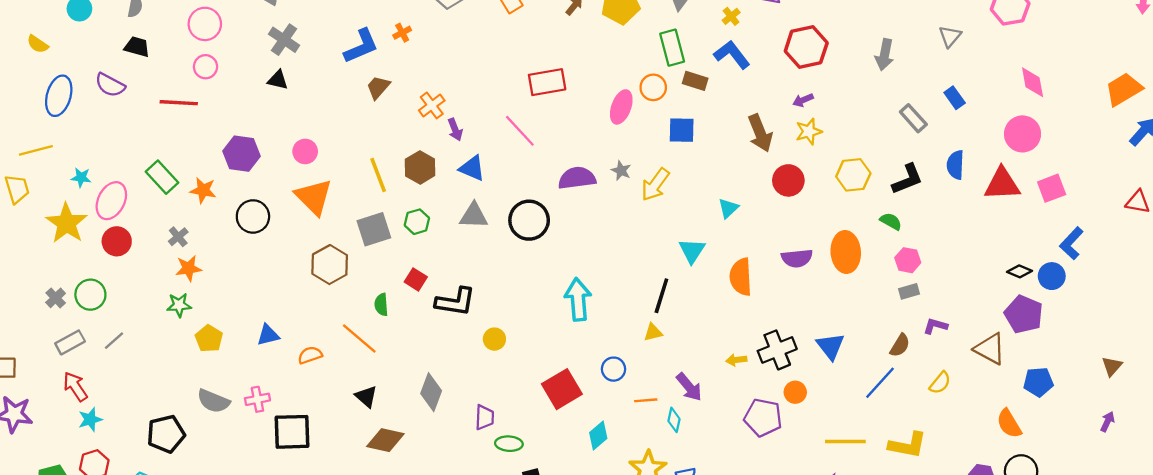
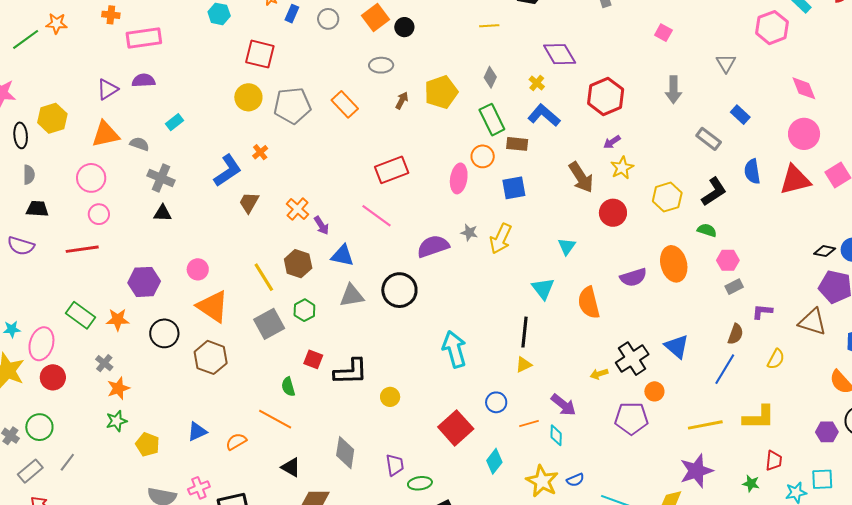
brown hexagon: (330, 265) -> (211, 357), moved

